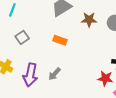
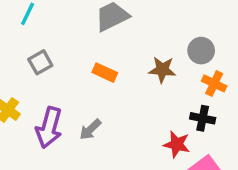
brown star: (89, 20) -> (162, 70), moved

